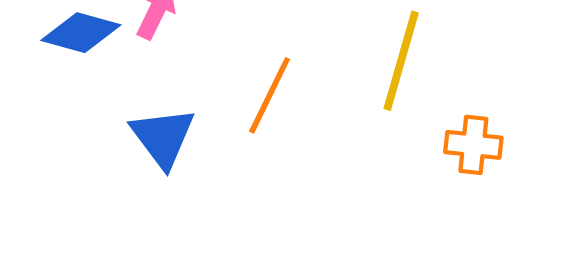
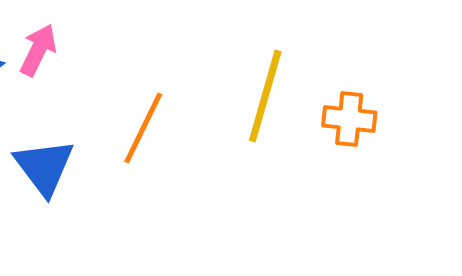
orange cross: (473, 145) -> (349, 119), moved

